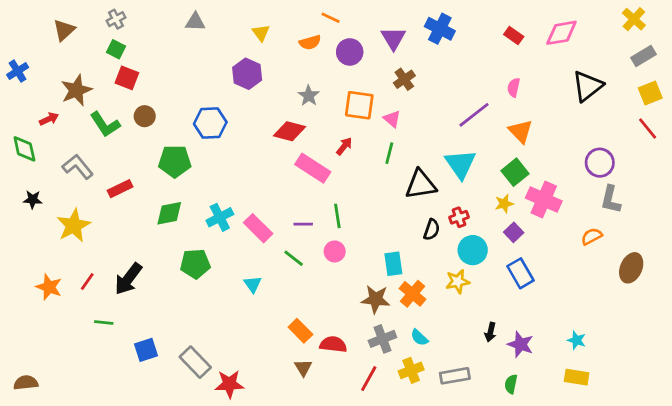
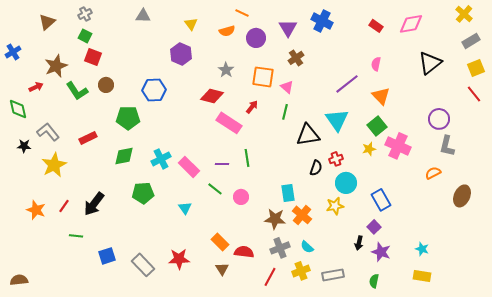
gray L-shape: (78, 167) -> (48, 132), moved
purple square: (514, 232) -> (374, 227), moved
pink circle: (335, 251) -> (241, 197), moved
red star: (229, 384) -> (179, 259), moved

